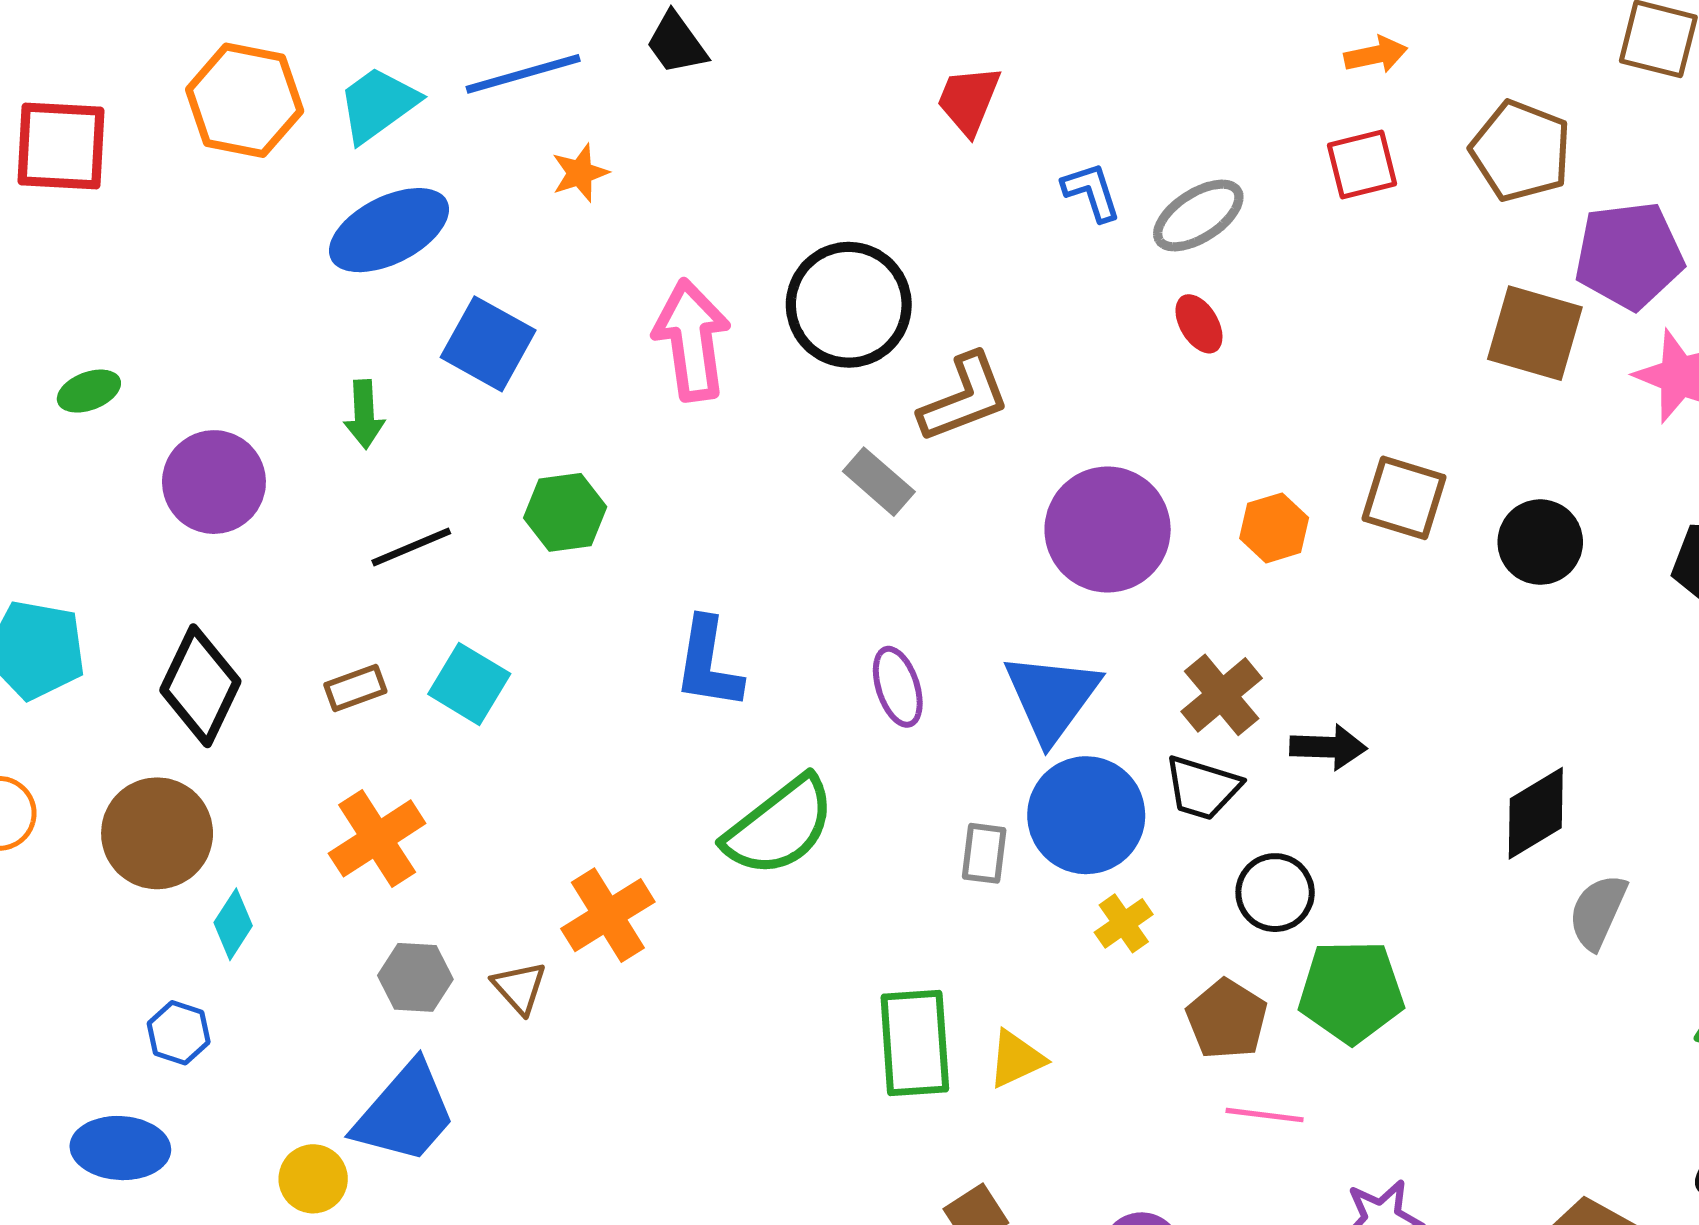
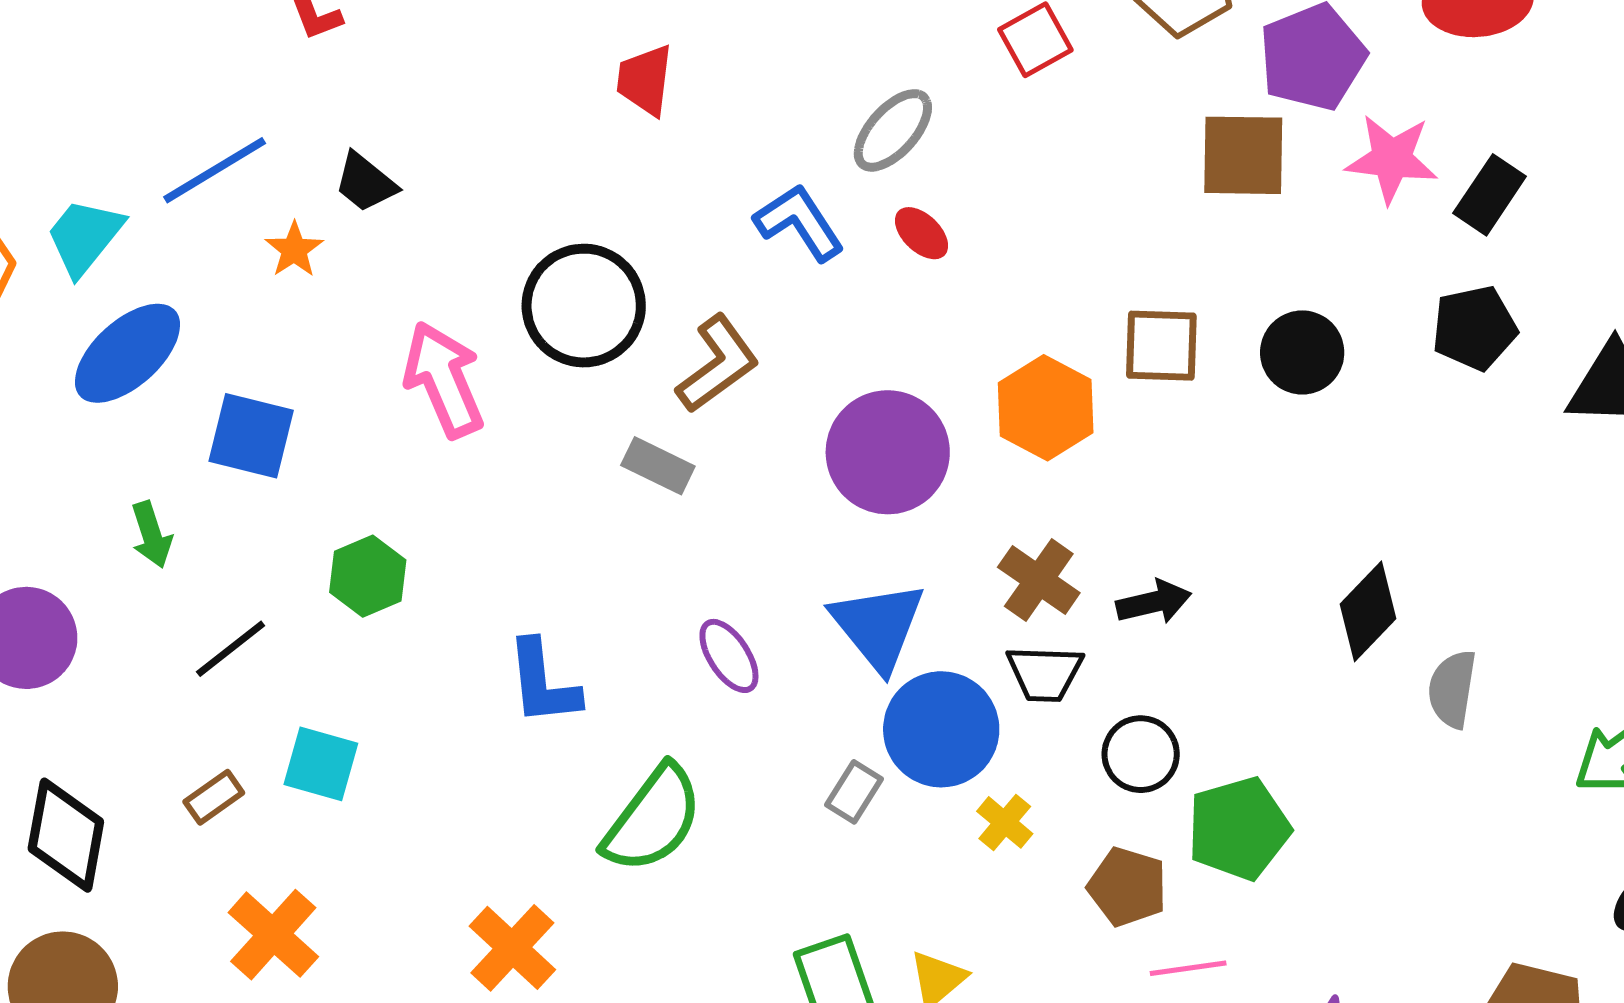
black trapezoid: (676, 43) -> (365, 182), moved
blue L-shape: (1092, 192) -> (799, 222), moved, size x1.4
orange hexagon: (1274, 528) -> (1046, 408), size x1.5
gray rectangle: (984, 853) -> (854, 792), turned 40

